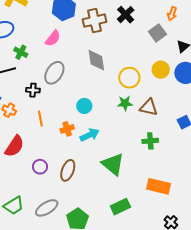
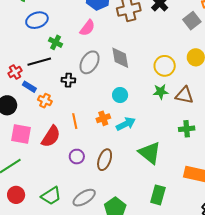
gray diamond: (96, 60) -> (120, 58), moved
orange line: (40, 118) -> (75, 121), moved
green rectangle: (120, 207) -> (158, 195), turned -48

